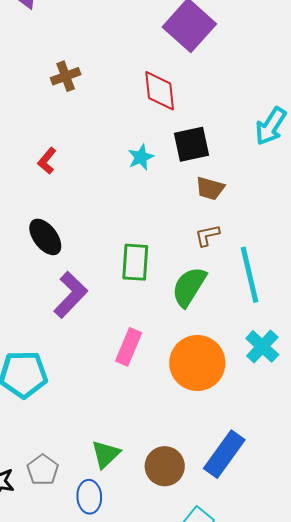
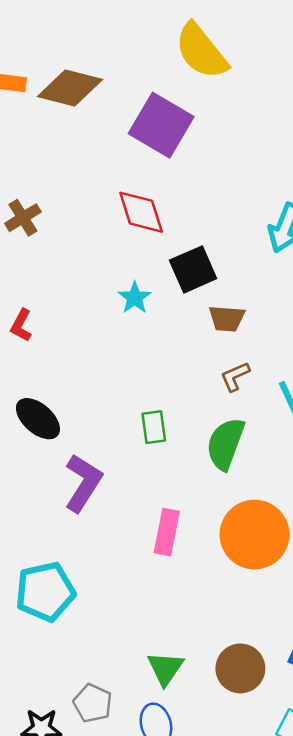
green rectangle: (135, 262) -> (154, 427), size x0.7

